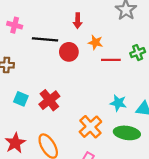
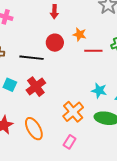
red arrow: (78, 21) -> (54, 12), moved
black line: (45, 39) -> (32, 58), moved

